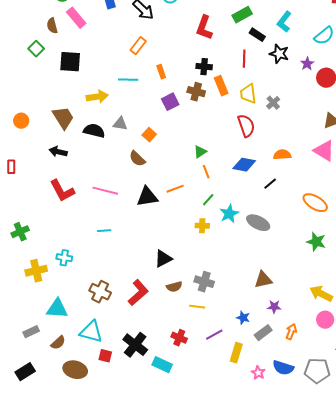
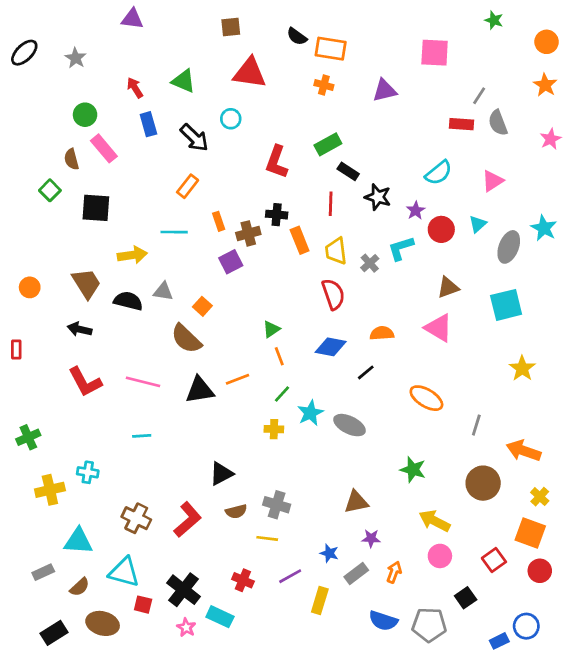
cyan L-shape: (284, 22) -> (401, 248), moved, turned 35
brown cross: (196, 92) -> (248, 233), moved, turned -30
brown semicircle: (137, 159) -> (186, 339), size x1.4
green star: (316, 242) -> (413, 470), moved
black rectangle: (25, 372) -> (54, 633), moved
pink star: (258, 373) -> (186, 627), moved

